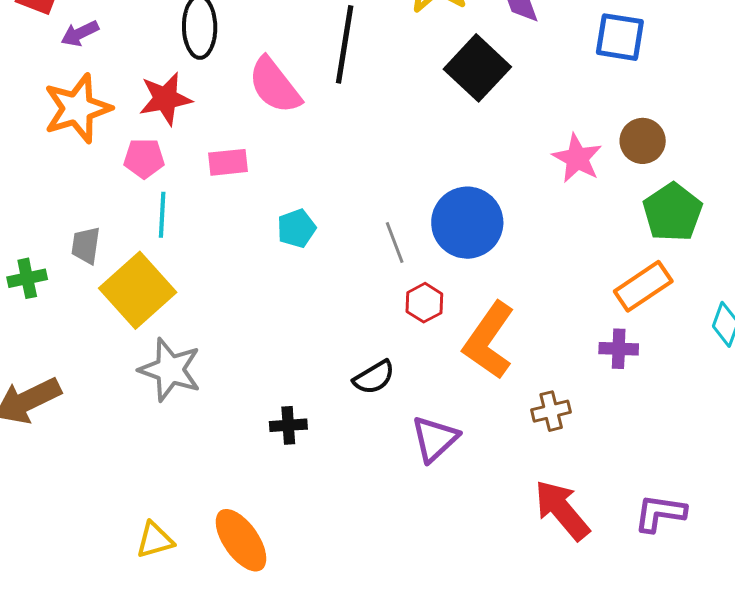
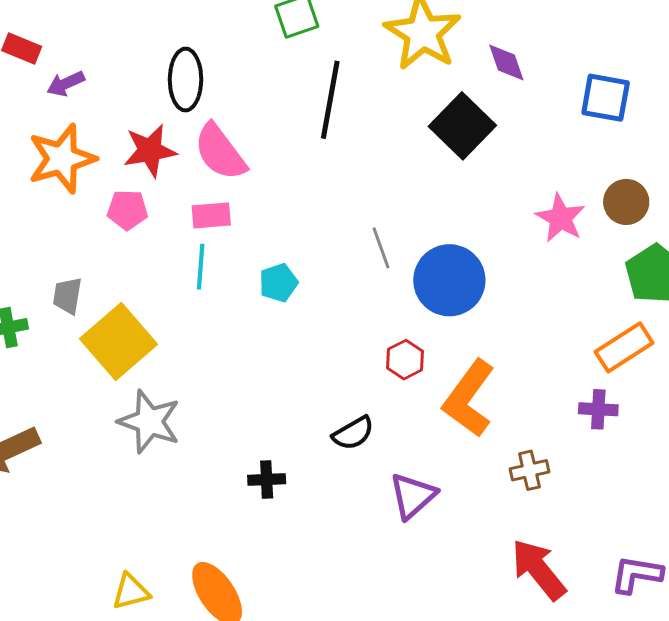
pink semicircle: (275, 85) -> (220, 152), moved
cyan line: (162, 215) -> (201, 267), moved
gray line: (395, 242) -> (381, 248), moved

